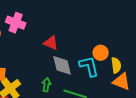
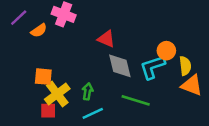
cyan L-shape: (89, 66) -> (152, 67), turned -95
green arrow: (46, 85) -> (88, 91), moved

